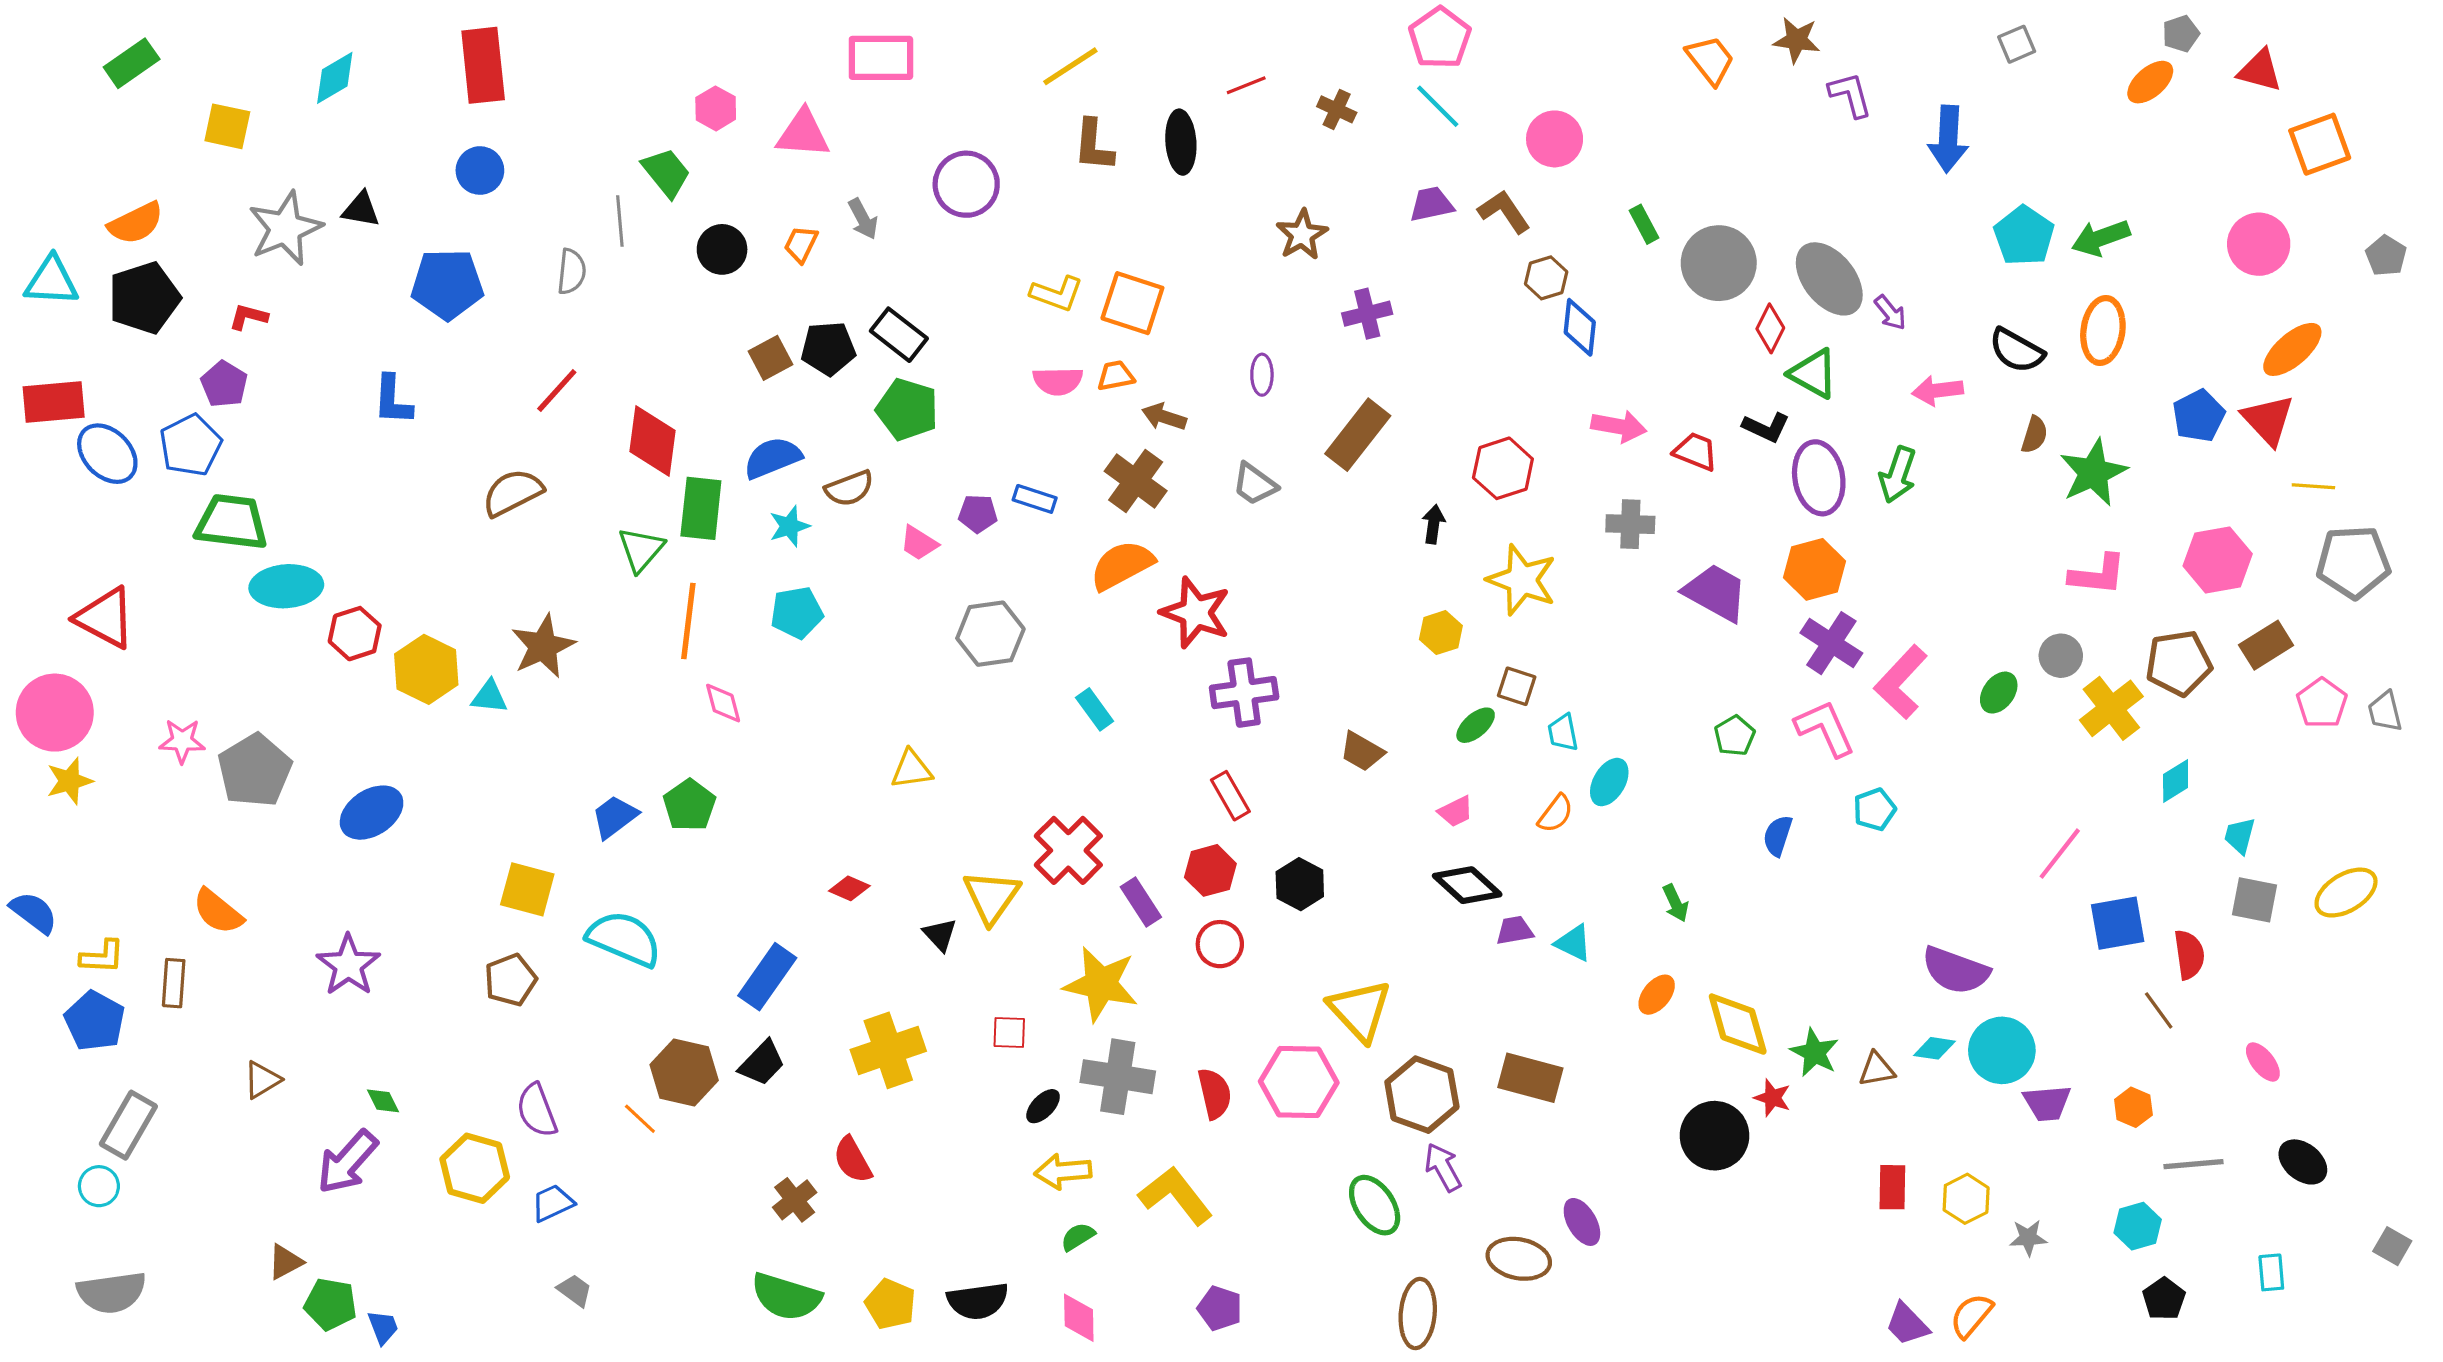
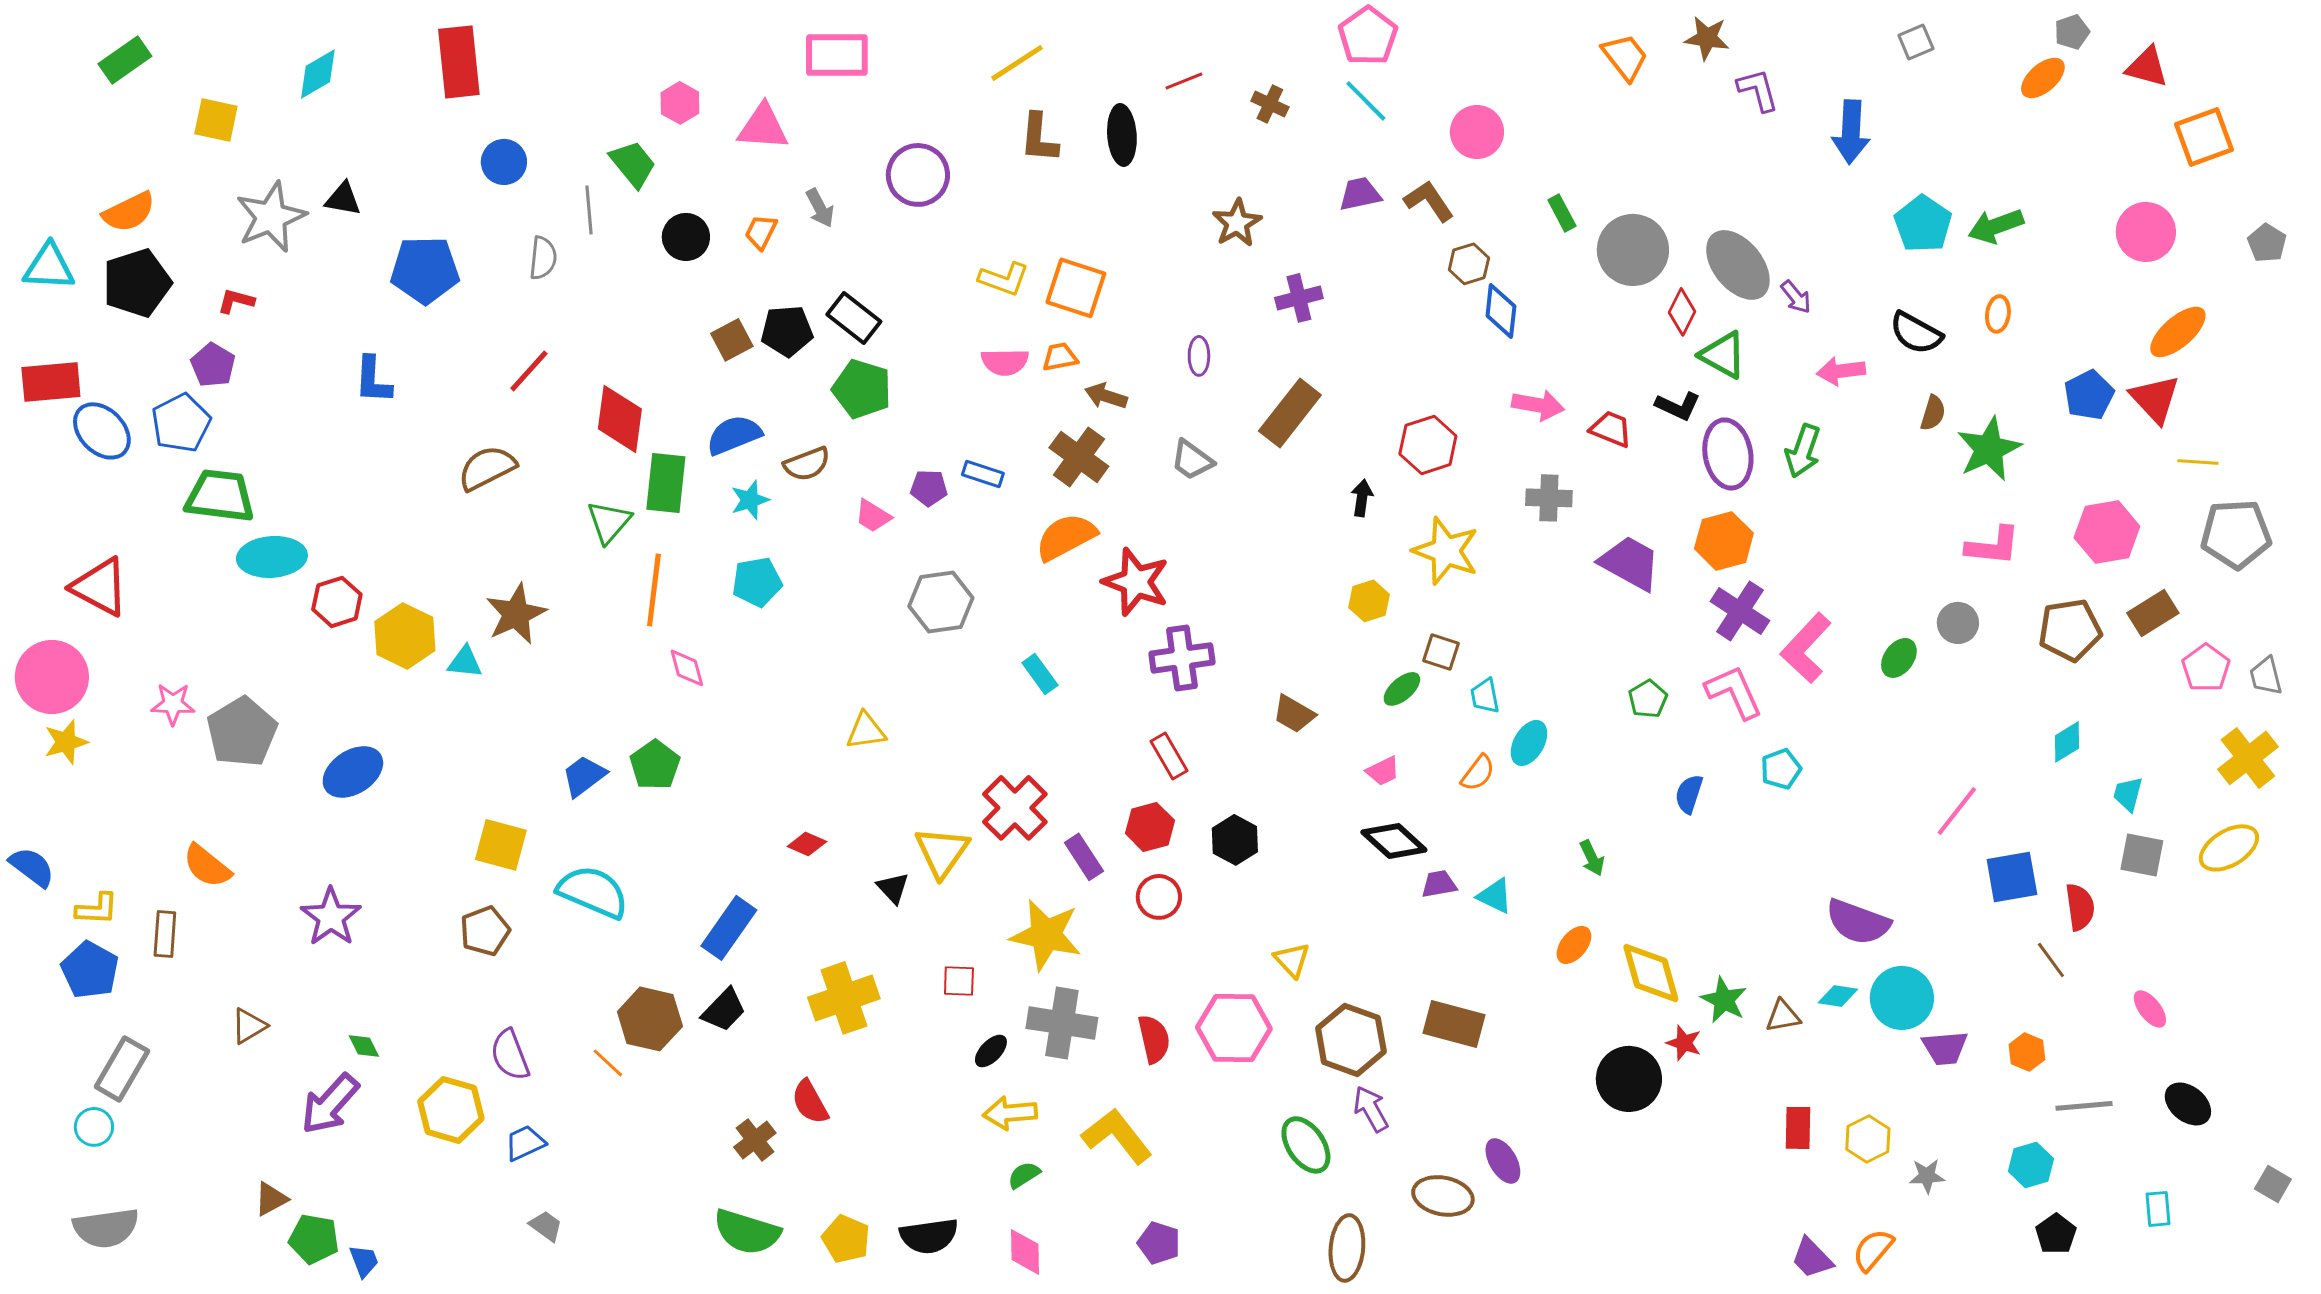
blue circle: (480, 171) -> (504, 162), moved
orange ellipse: (2103, 330) -> (1998, 314), size x0.6
yellow cross: (2111, 708) -> (2248, 758), moved
yellow triangle: (1360, 1010) -> (1292, 960), size x0.6

